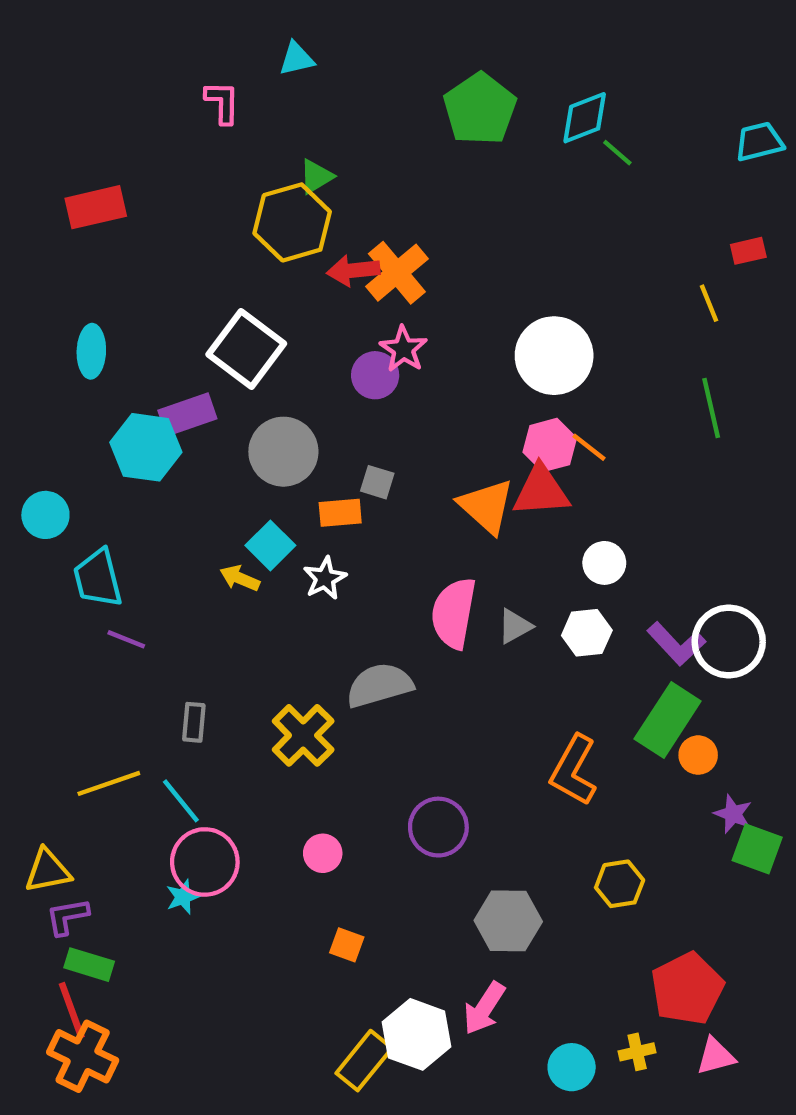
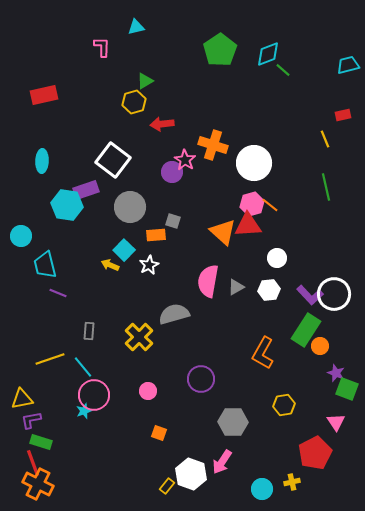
yellow hexagon: (292, 222) -> (134, 102), size x0.7
orange cross: (397, 273) -> (213, 145), moved, turned -32
pink triangle: (716, 1056) -> (336, 422), moved, turned -48
yellow rectangle: (364, 1061) -> (167, 486), size x0.6

